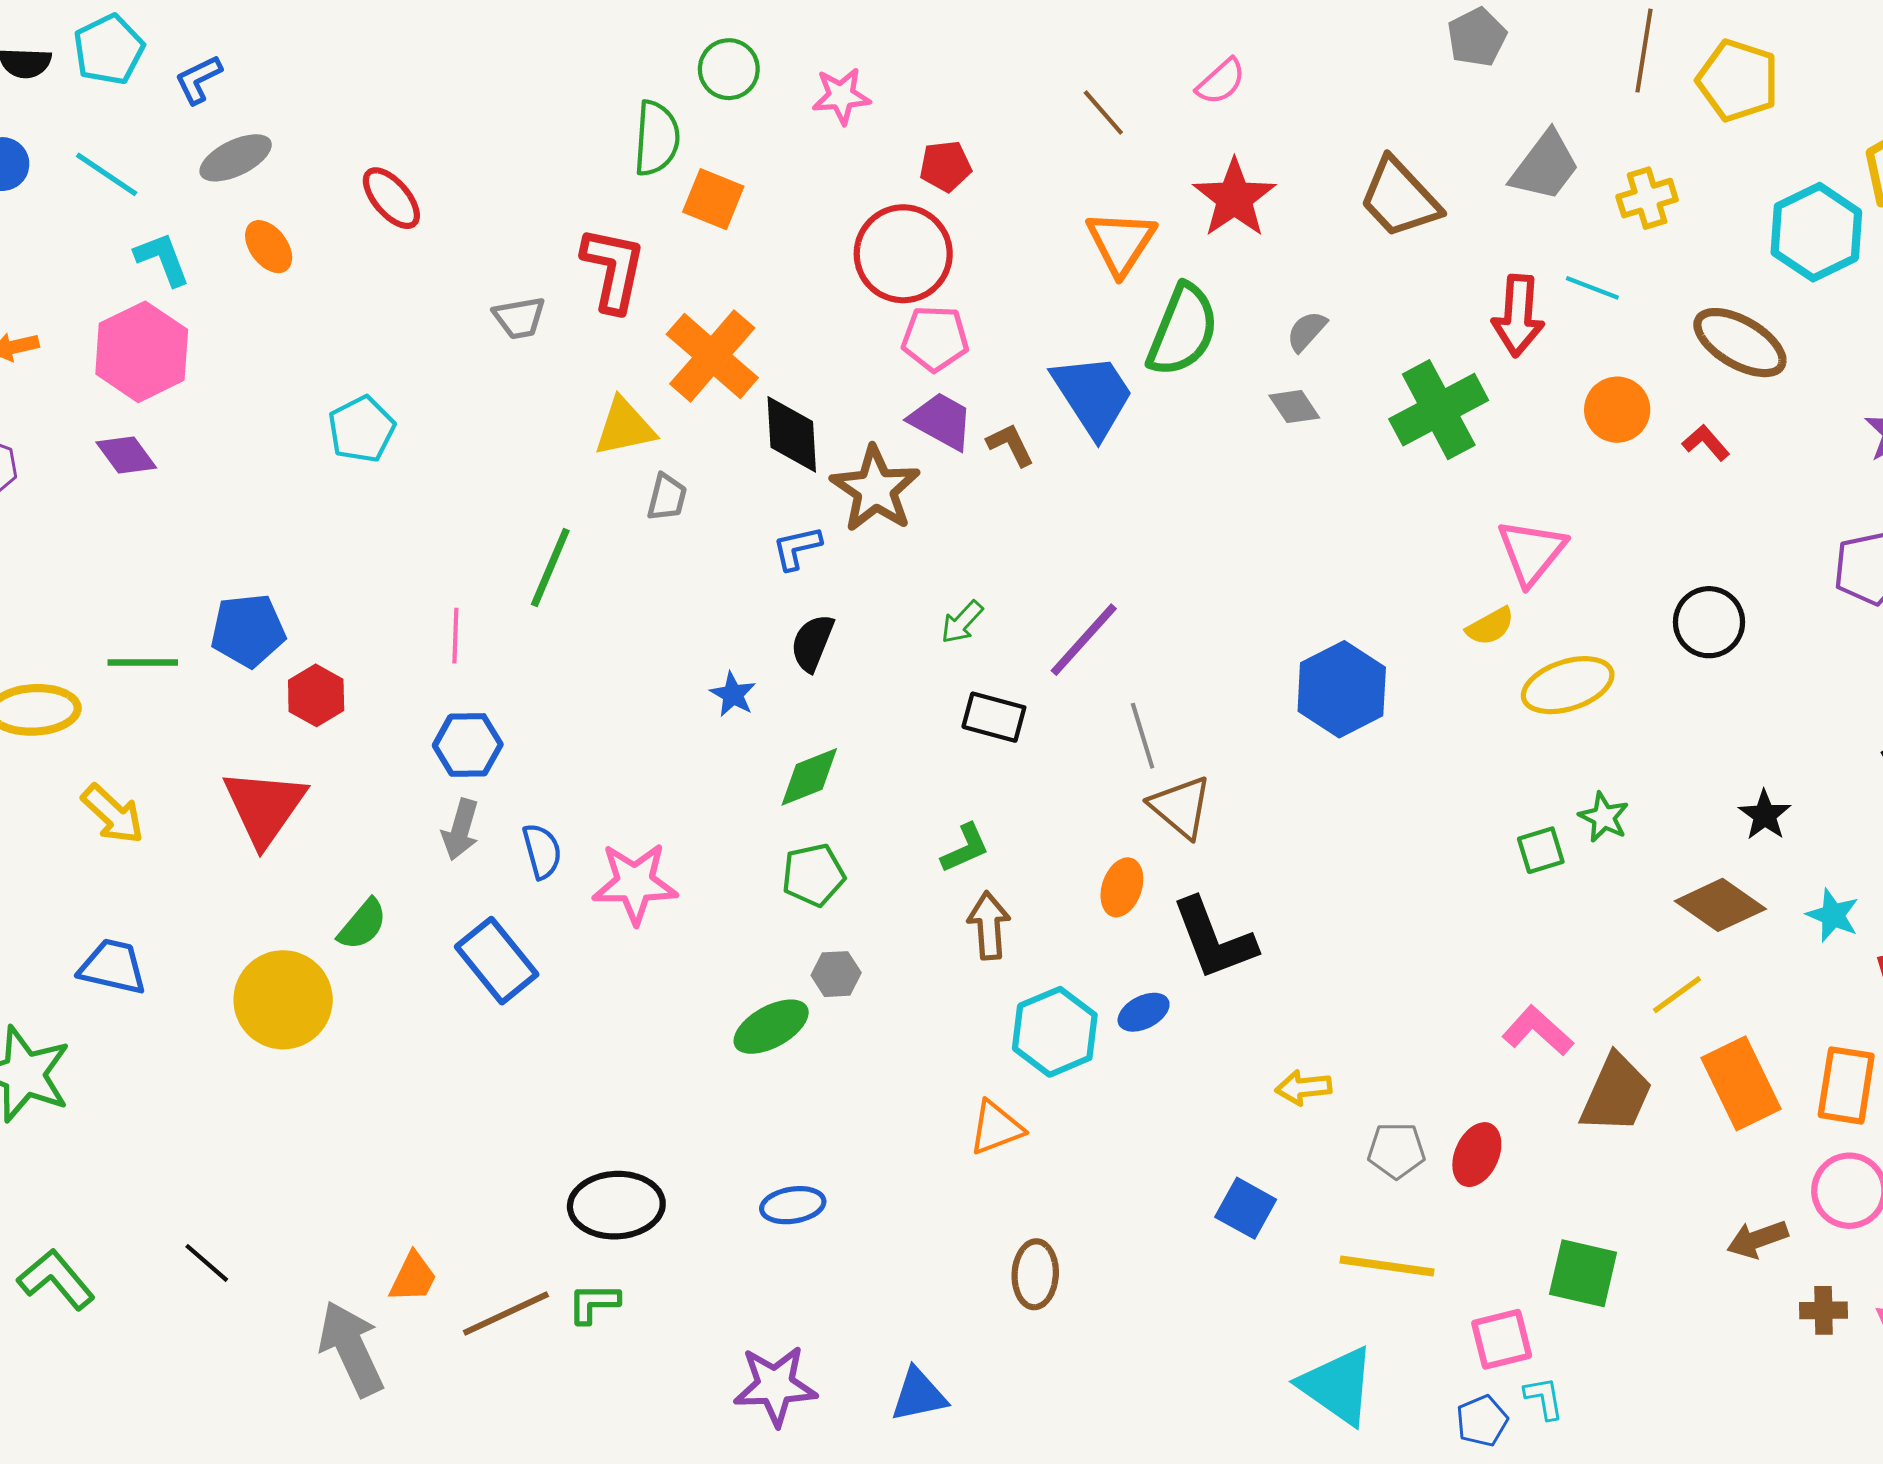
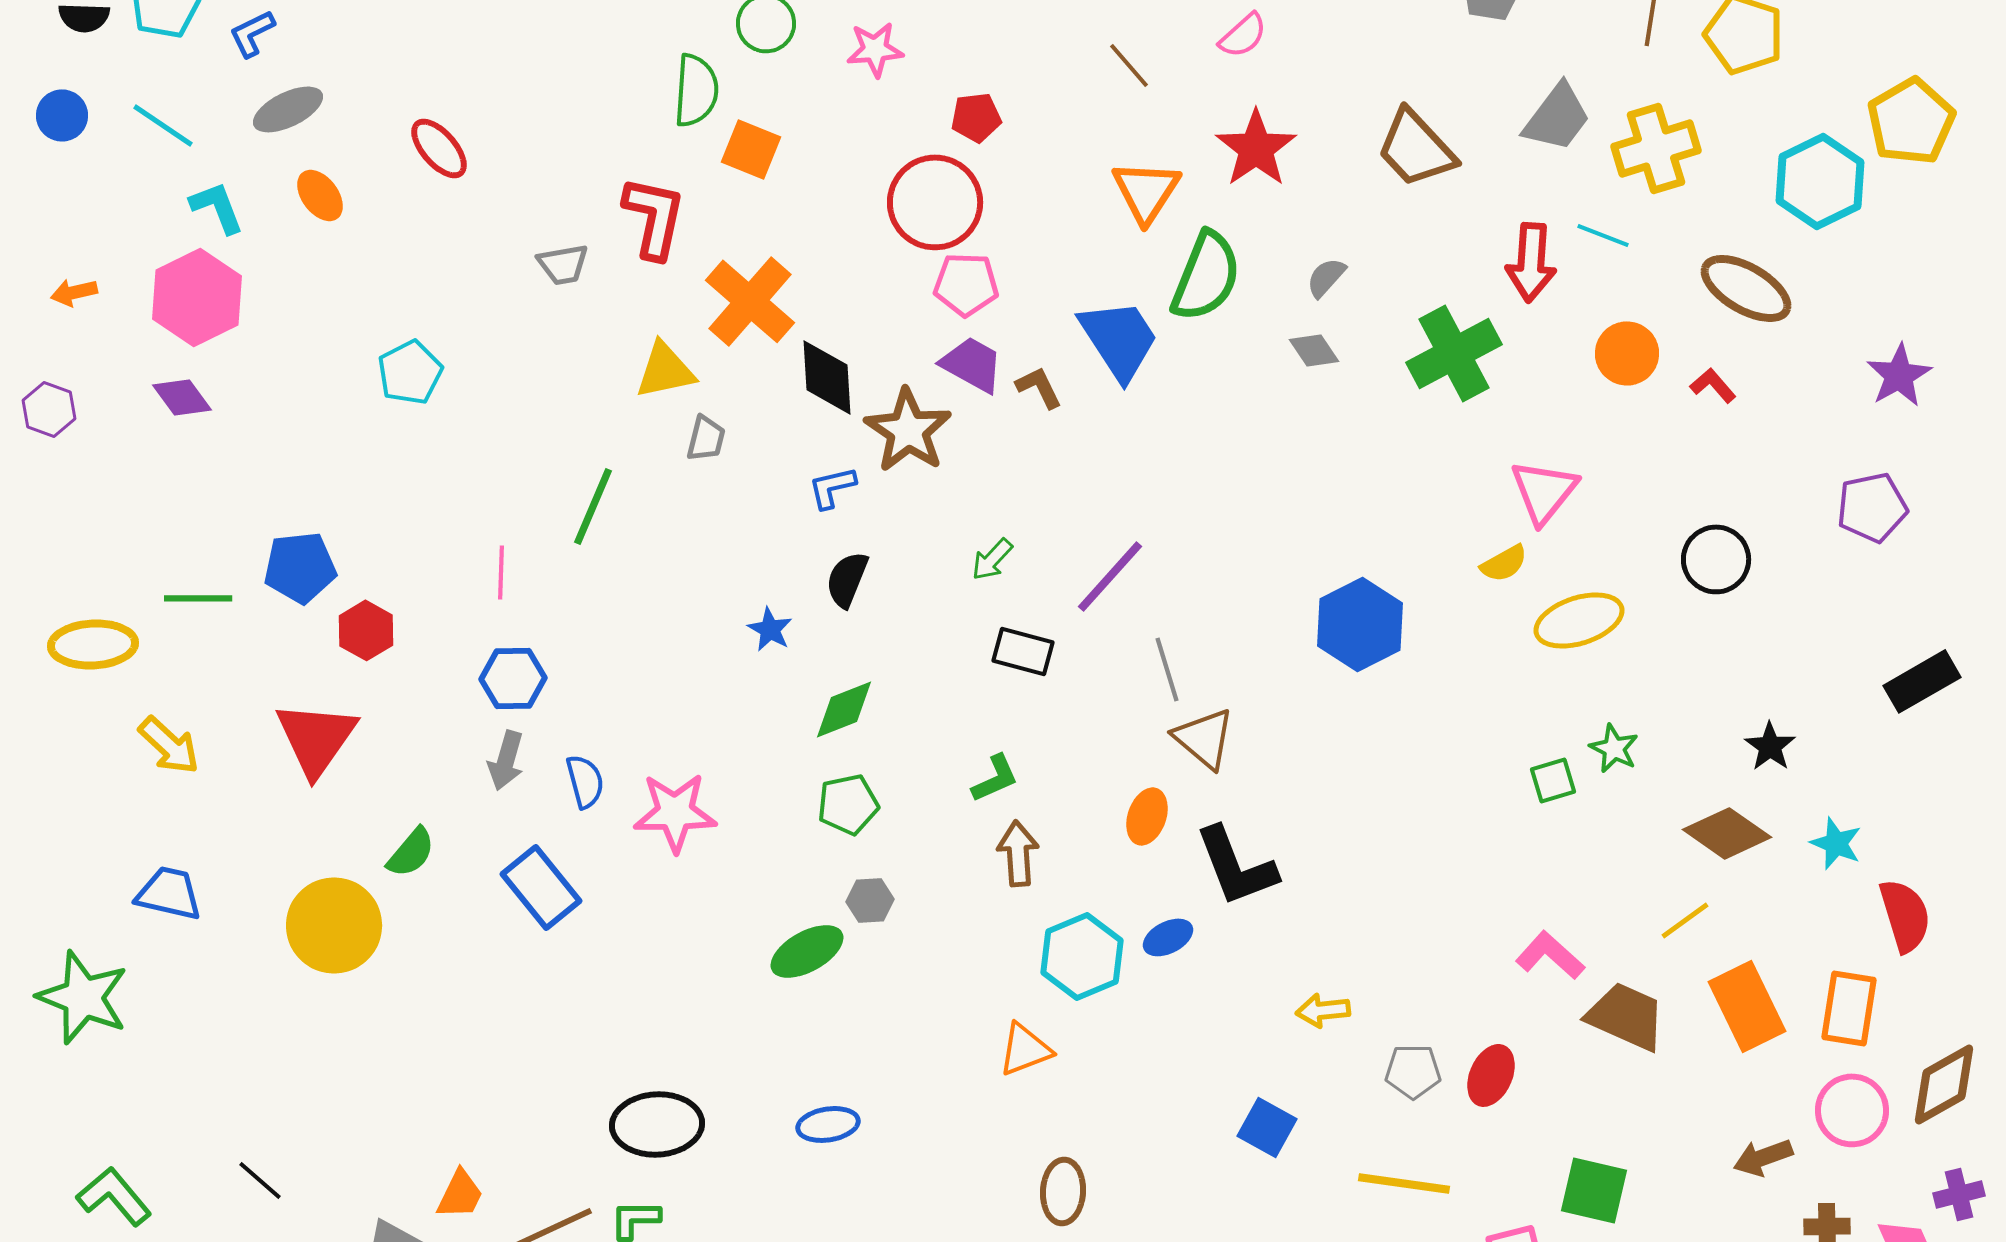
yellow cross: (1647, 198) -> (1656, 148), size x1.5
brown trapezoid: (1616, 1094) -> (1626, 1016), turned -90

